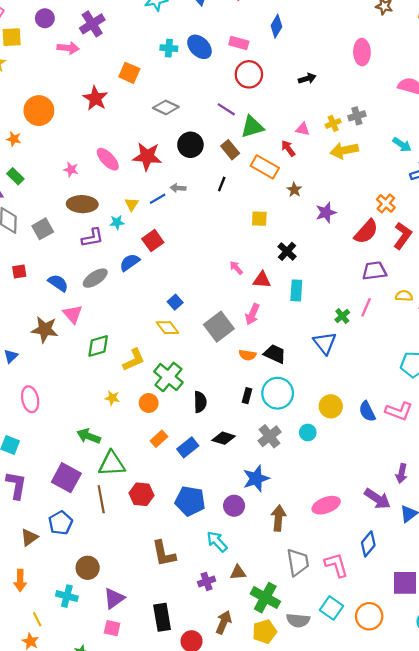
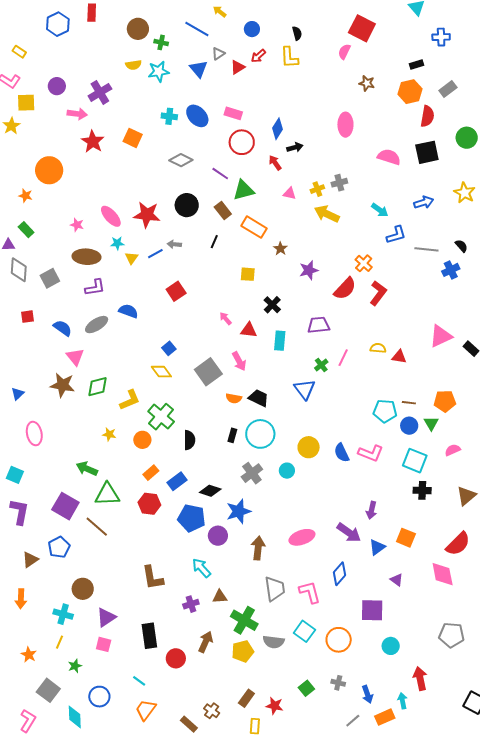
blue diamond: (276, 26) -> (278, 129), moved
red star: (95, 98) -> (93, 142), moved
gray diamond: (166, 107) -> (181, 160), moved
red arrow: (288, 148) -> (275, 163), moved
yellow arrow: (344, 150) -> (327, 214), turned 35
cyan star: (117, 222) -> (117, 243), moved
red square: (153, 241) -> (176, 291), moved
blue semicircle: (130, 262) -> (128, 311), turned 54
purple trapezoid: (374, 271) -> (319, 325), moved
pink arrow: (252, 314) -> (239, 361), turned -54
brown star: (45, 330) -> (63, 385), moved
black diamond: (224, 438) -> (210, 491), moved
red hexagon: (142, 494) -> (149, 504), moved
brown line: (101, 499) -> (97, 527), turned -40
blue pentagon: (190, 501) -> (192, 518), moved
yellow line: (37, 619) -> (60, 642), moved, turned 48

